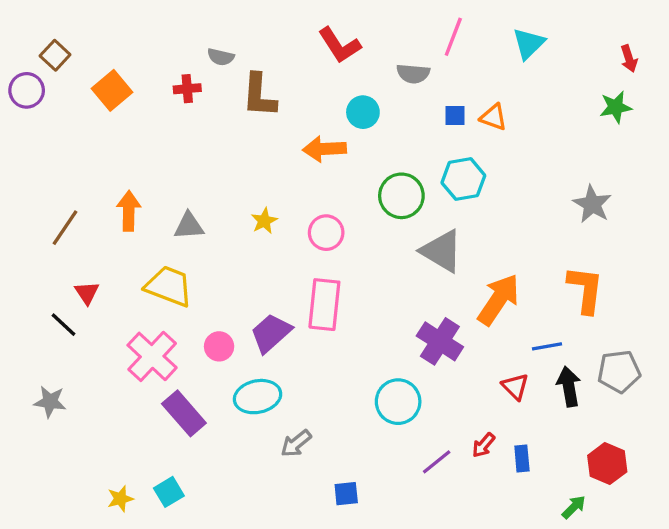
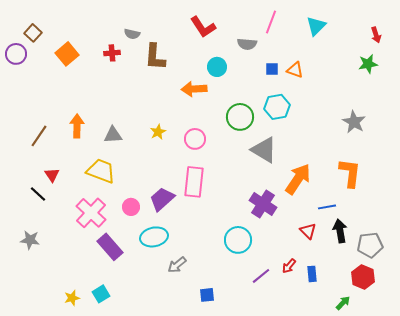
gray pentagon: (619, 371) -> (370, 245), moved

